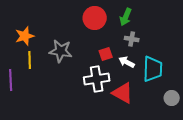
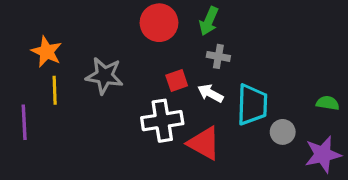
orange star: (25, 36) -> (47, 52), turned -30
gray circle: (172, 98) -> (283, 132), moved

